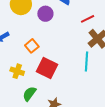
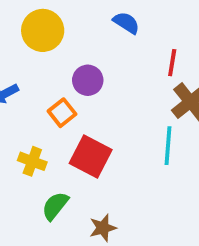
purple circle: (45, 14) -> (88, 80), moved
red line: (88, 19) -> (172, 63), turned -56

